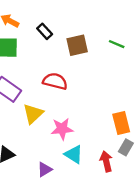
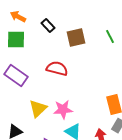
green line: (117, 44) -> (110, 37), turned 40
yellow triangle: (33, 114) -> (38, 109), moved

